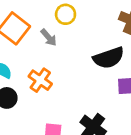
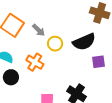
yellow circle: (66, 14) -> (55, 44), moved

